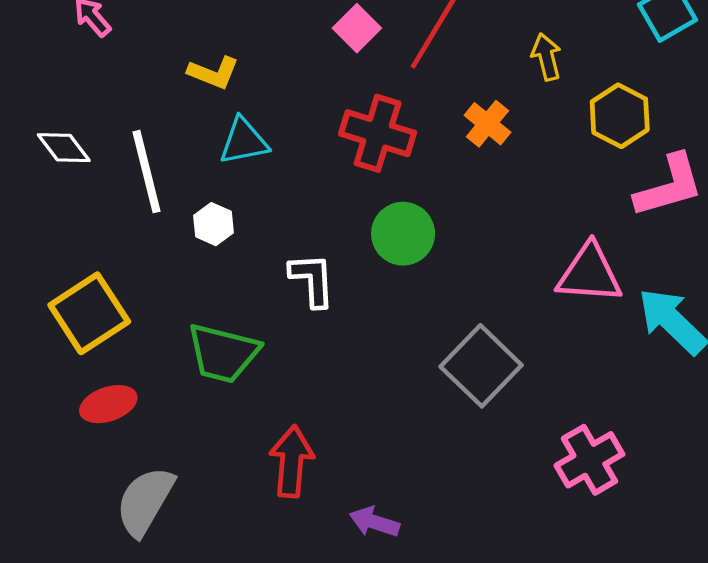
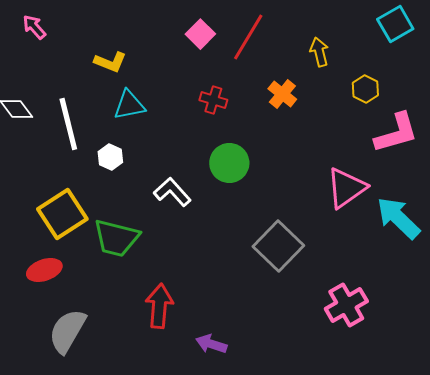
yellow hexagon: (620, 116) -> (365, 89), size x0.7
red cross: (378, 133) -> (213, 100), size x0.6
pink triangle: (589, 273) -> (346, 188), turned -39
white L-shape: (312, 280) -> (172, 192), turned -39
yellow square: (89, 313) -> (62, 214), moved

